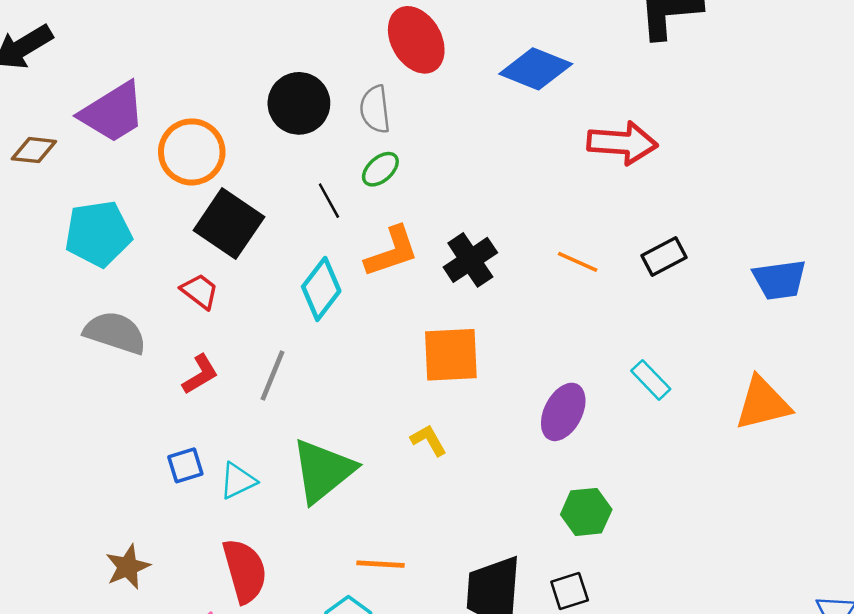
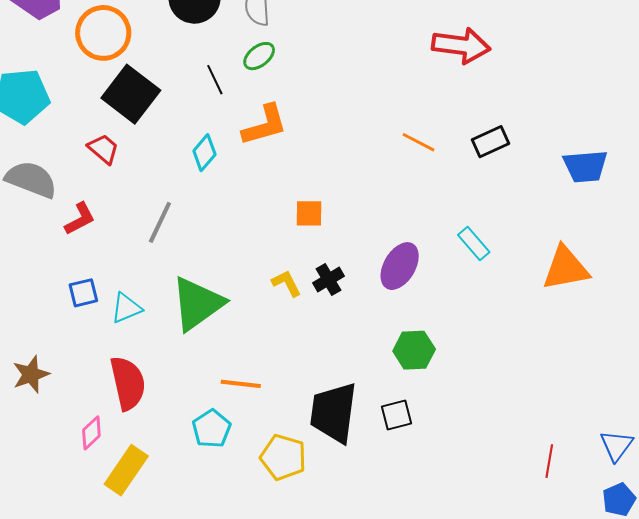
black cross: (470, 260) -> (329, 280), moved, size x0.7
cyan diamond: (321, 289) -> (204, 153), size x0.7
orange square: (451, 355) -> (309, 213), size x0.6
red L-shape: (200, 374) -> (80, 219), moved

